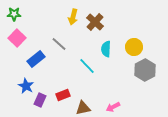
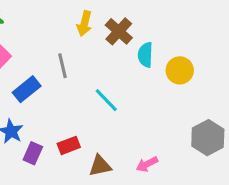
gray line: (59, 44) -> (63, 66), turned 35
cyan semicircle: (106, 49) -> (145, 55), moved
gray hexagon: (145, 70) -> (208, 138), moved

